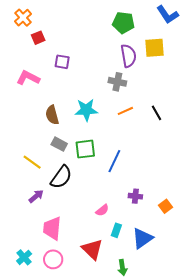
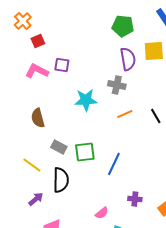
pink L-shape: (28, 78) -> (37, 71), moved
cyan star: (86, 110) -> (86, 100), moved
brown semicircle: (52, 115) -> (38, 118), moved
black semicircle: (61, 177) -> (61, 180), turned -35

